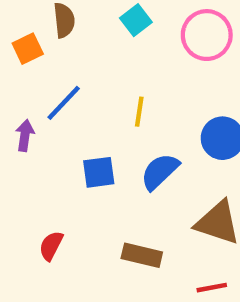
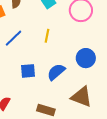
yellow line: (139, 112) -> (47, 36), moved

